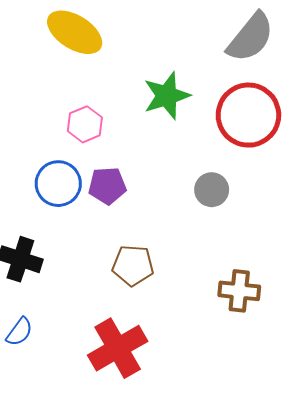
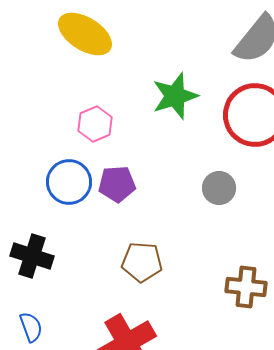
blue semicircle: (19, 332) -> (31, 327), turned -56

